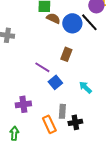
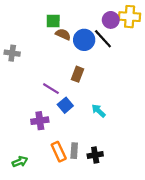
purple cross: (23, 104) -> (40, 121), moved
gray rectangle: (62, 111) -> (74, 151), moved
black cross: (75, 122) -> (95, 155), moved
green arrow: (14, 133) -> (20, 162), turned 64

